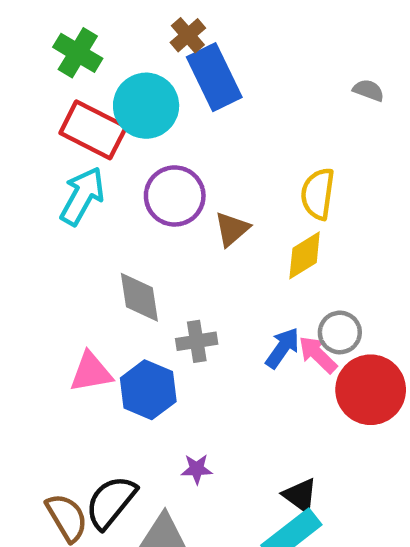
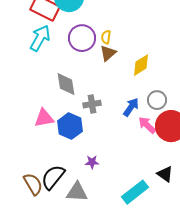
yellow semicircle: (318, 194) -> (106, 37), moved, size x0.6
pink arrow: (318, 355) -> (147, 125), moved
black triangle: (300, 495) -> (165, 174), moved

